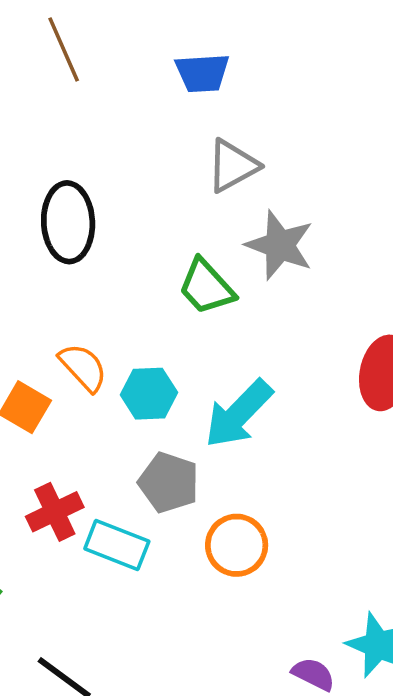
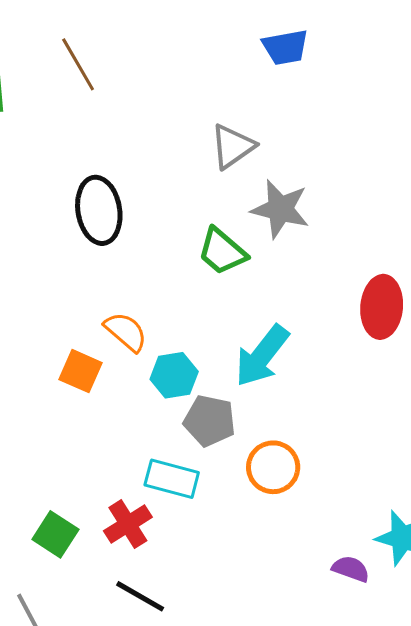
blue trapezoid: (202, 73) -> (285, 47), moved
cyan hexagon: (149, 394) -> (174, 375), moved
red cross: (55, 512) -> (128, 524), moved

